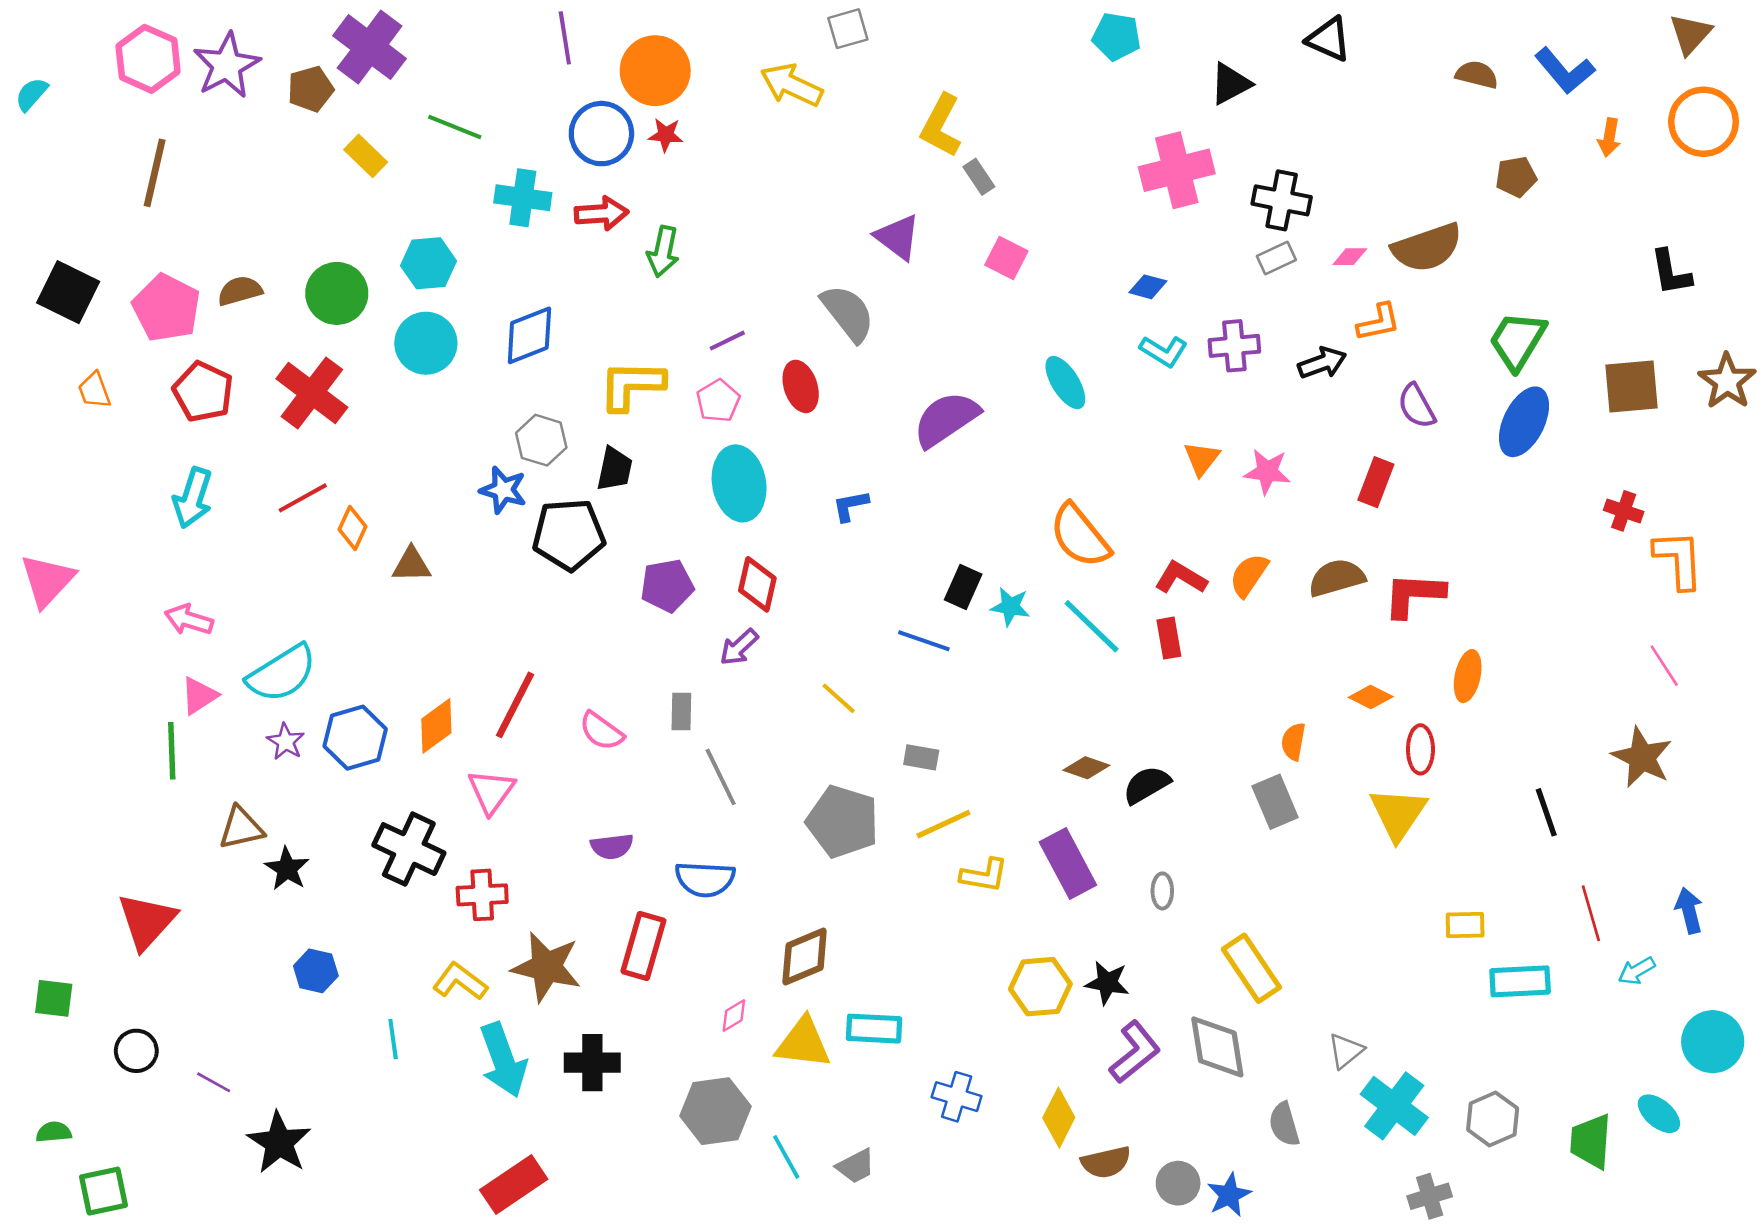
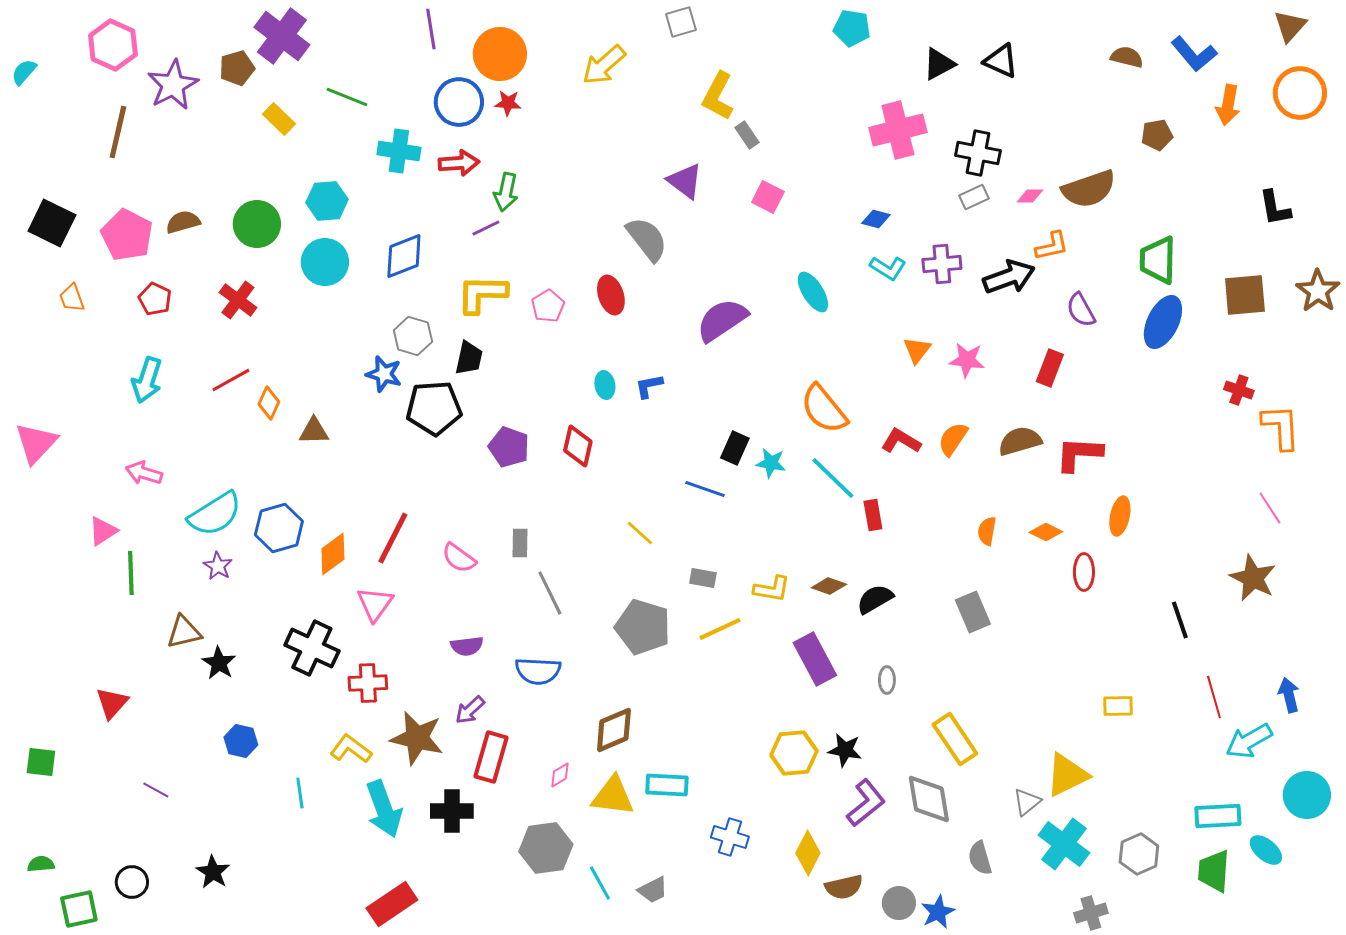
gray square: (848, 29) -> (681, 22), moved
black triangle: (1329, 39) -> (1001, 61), moved
purple star: (227, 65) -> (173, 85), moved
yellow arrow: (791, 85) -> (604, 65), turned -66
orange arrow: (1609, 137) -> (1228, 105), size x1.4
purple line: (727, 341) -> (486, 228), moved
green trapezoid: (1517, 341) -> (1158, 260), turned -30
black arrow: (1322, 363) -> (1009, 277), size x1.4
red pentagon: (203, 392) -> (155, 299), size x0.7
red cross: (312, 393) -> (238, 300), size x0.7
cyan ellipse: (739, 483) -> (605, 385), moved, size x0.5
purple pentagon: (667, 586) -> (509, 447), turned 30
red rectangle: (1169, 638) -> (873, 515), moved
purple arrow: (739, 647) -> (470, 710), moved
pink triangle: (199, 696) -> (103, 531), moved
blue hexagon: (355, 738) -> (279, 528), moved
orange semicircle: (1293, 742) -> (987, 531), moved
yellow triangle: (1398, 814) -> (1067, 775), moved, turned 30
yellow L-shape: (984, 875) -> (772, 589), moved
red triangle: (147, 921) -> (112, 703), size x0.7
red rectangle: (643, 946) -> (491, 757), moved
cyan arrow: (1637, 971) -> (1249, 741), size x1.6
cyan rectangle: (1520, 981) -> (1218, 816), moved
black circle: (136, 1051) -> (132, 882), moved
purple line: (214, 1082) -> (156, 790), moved
black star: (279, 1143) -> (213, 872), size x0.7

